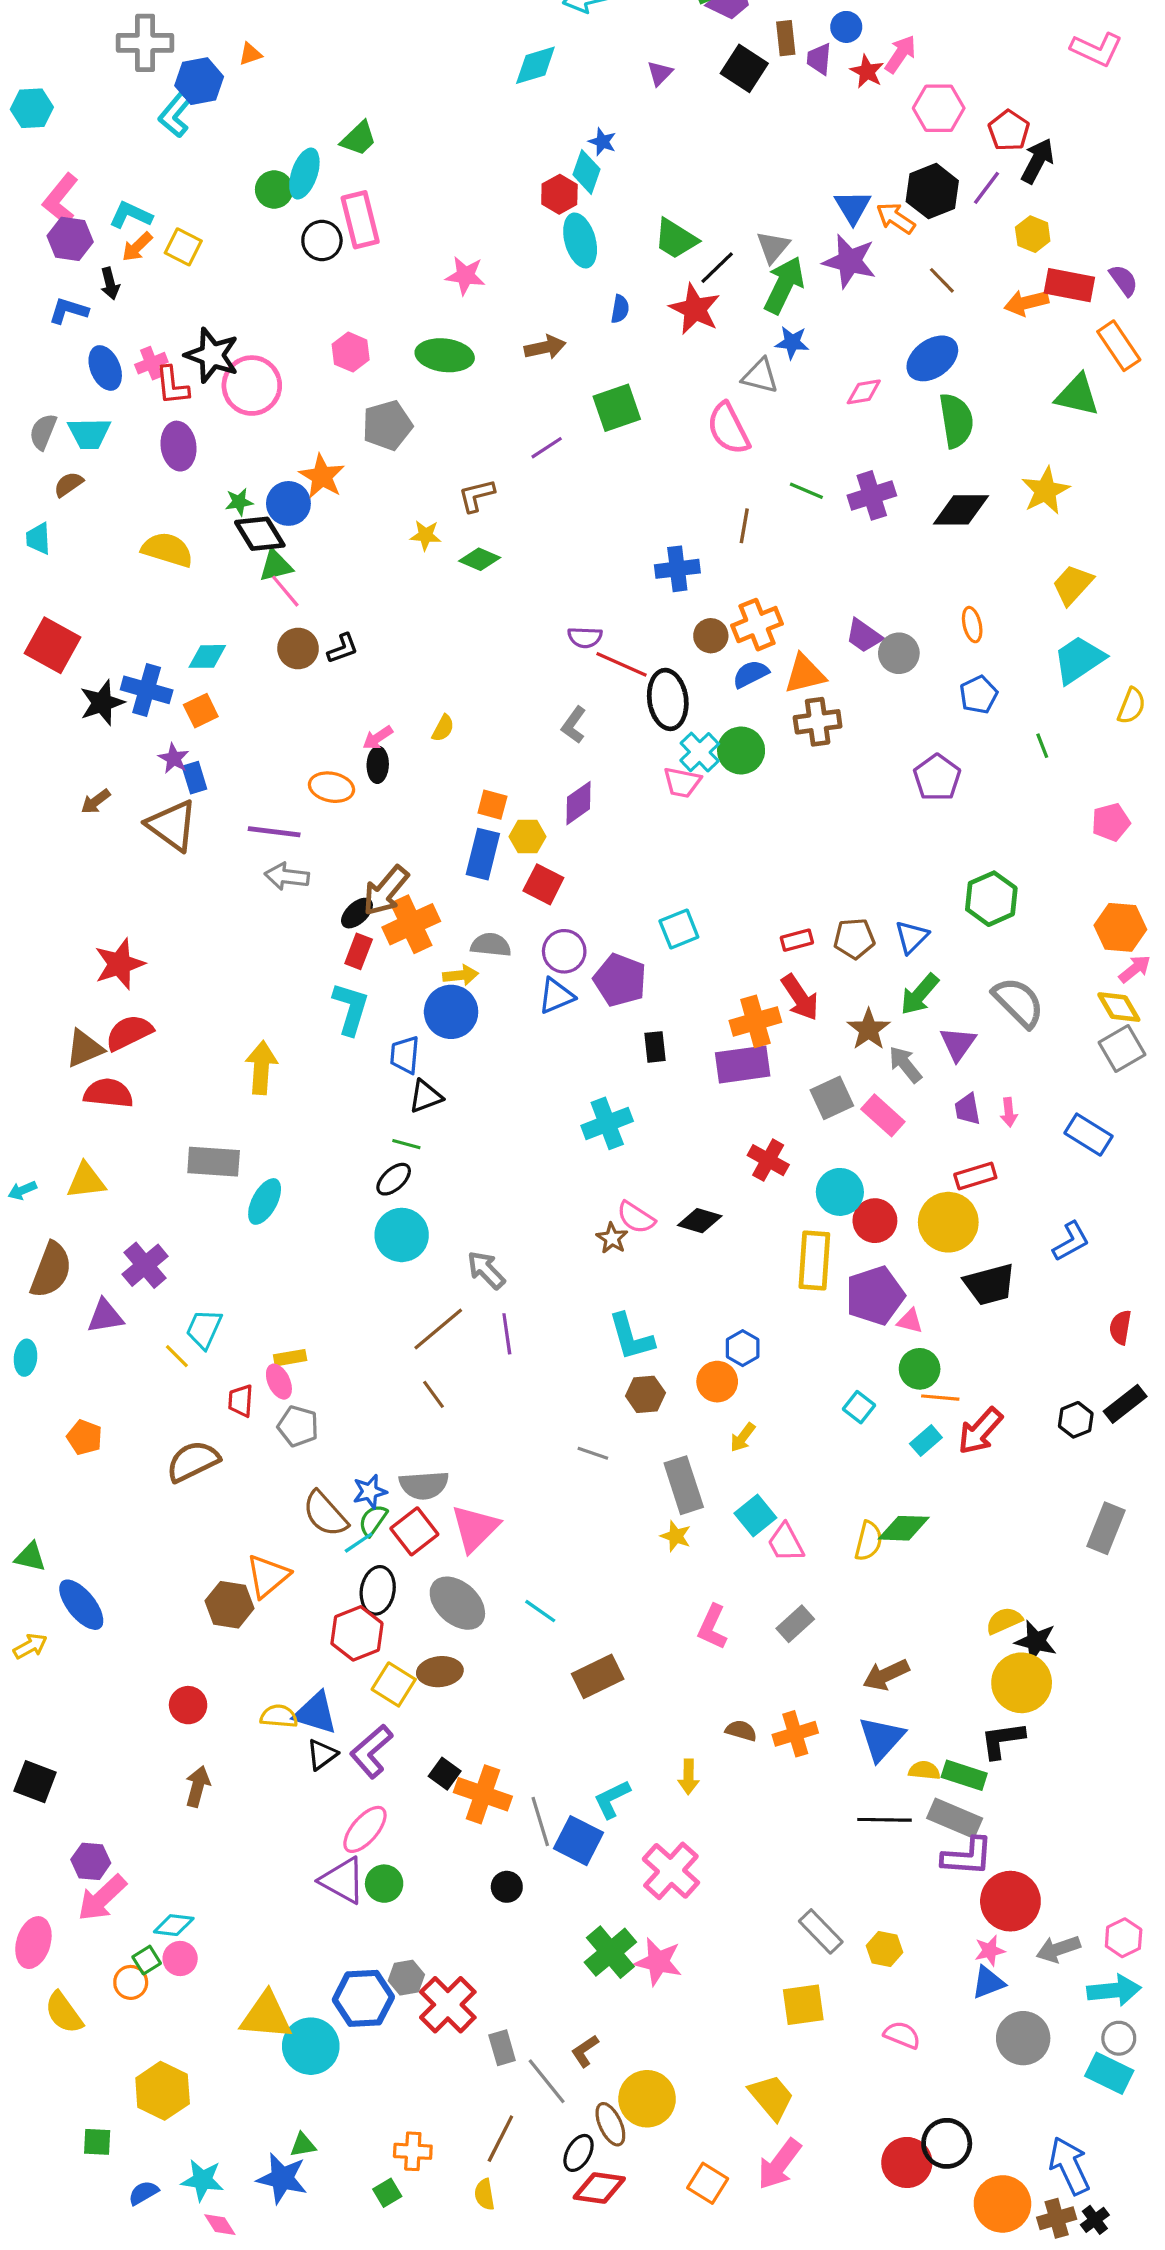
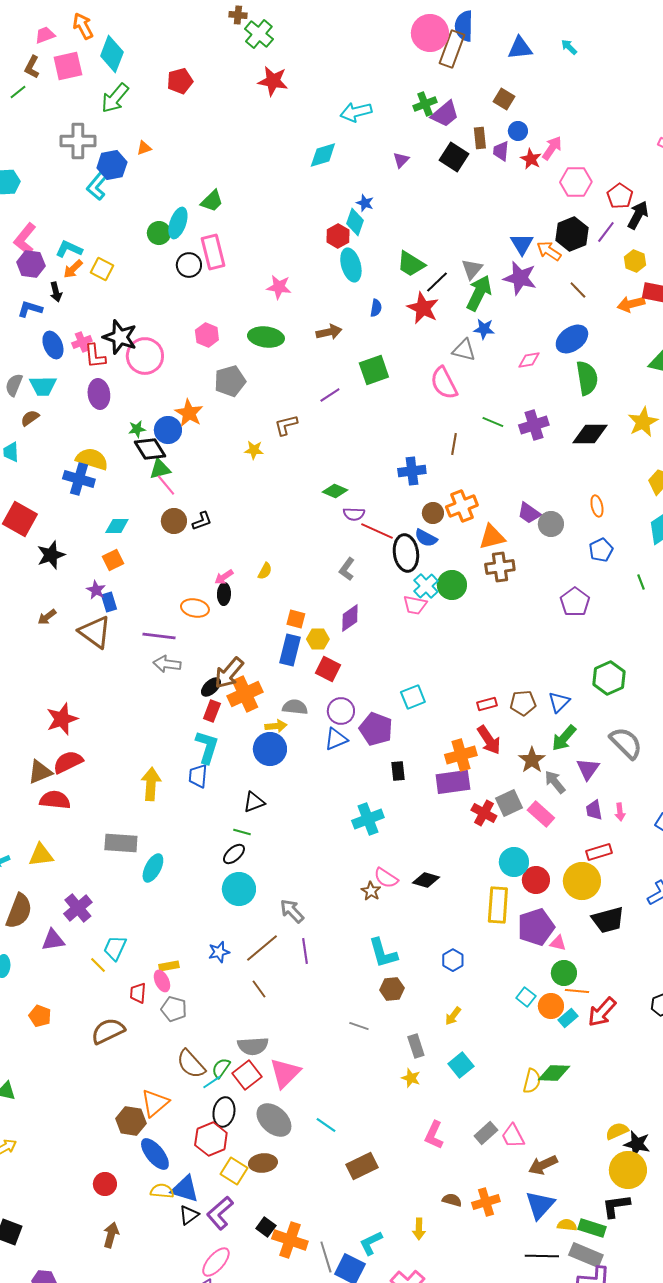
green diamond: (480, 559) -> (335, 491), moved
blue semicircle: (751, 674) -> (426, 538), moved, turned -125
blue cross: (147, 690) -> (79, 479), moved
blue trapezoid: (405, 1055) -> (198, 776), moved
red cross: (768, 1160) -> (484, 813), moved
orange circle: (717, 1382) -> (551, 1006), moved
gray rectangle: (684, 1485) -> (416, 1046), size x0.7
blue star: (370, 1492) -> (219, 952), moved
pink trapezoid: (786, 1543) -> (513, 1136), moved
blue ellipse: (81, 1605) -> (155, 1154), moved

